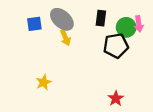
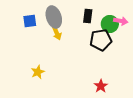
gray ellipse: (62, 19) -> (54, 17), turned 30
pink arrow: (139, 24) -> (121, 21), turned -72

